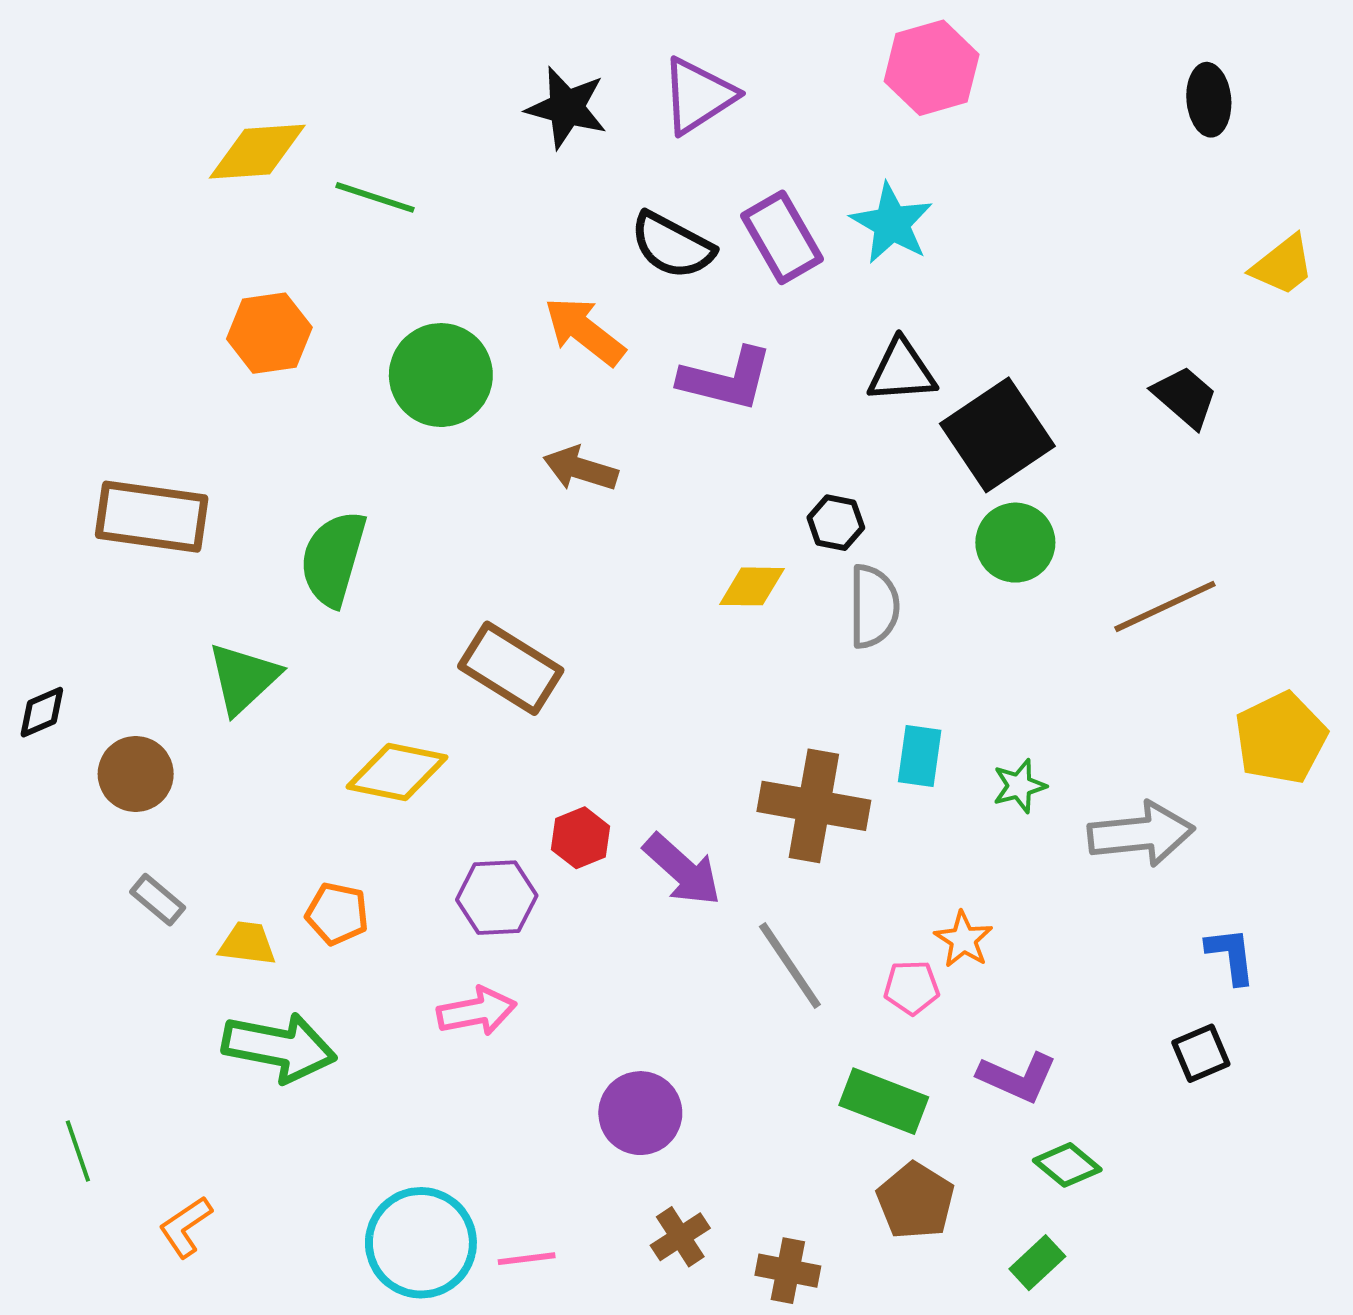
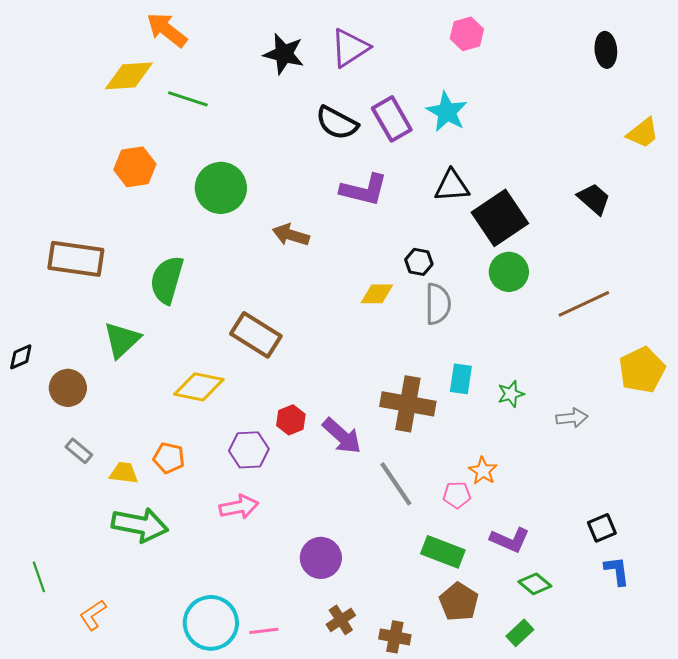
pink hexagon: (932, 68) -> (467, 34), size x0.7
orange arrow: (584, 331) -> (167, 30), moved
gray arrow: (1141, 834) -> (572, 418), size x0.6
blue L-shape: (1231, 956) -> (617, 571), moved

